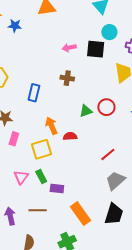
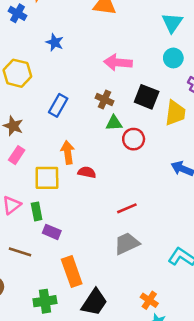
blue star: (15, 26) -> (55, 42), moved
pink arrow: (69, 48) -> (118, 63), size x1.5
black square: (96, 49) -> (147, 97), moved
red circle: (106, 107) -> (134, 139), moved
green triangle: (86, 111) -> (114, 123), moved
black trapezoid: (114, 214) -> (94, 302), moved

